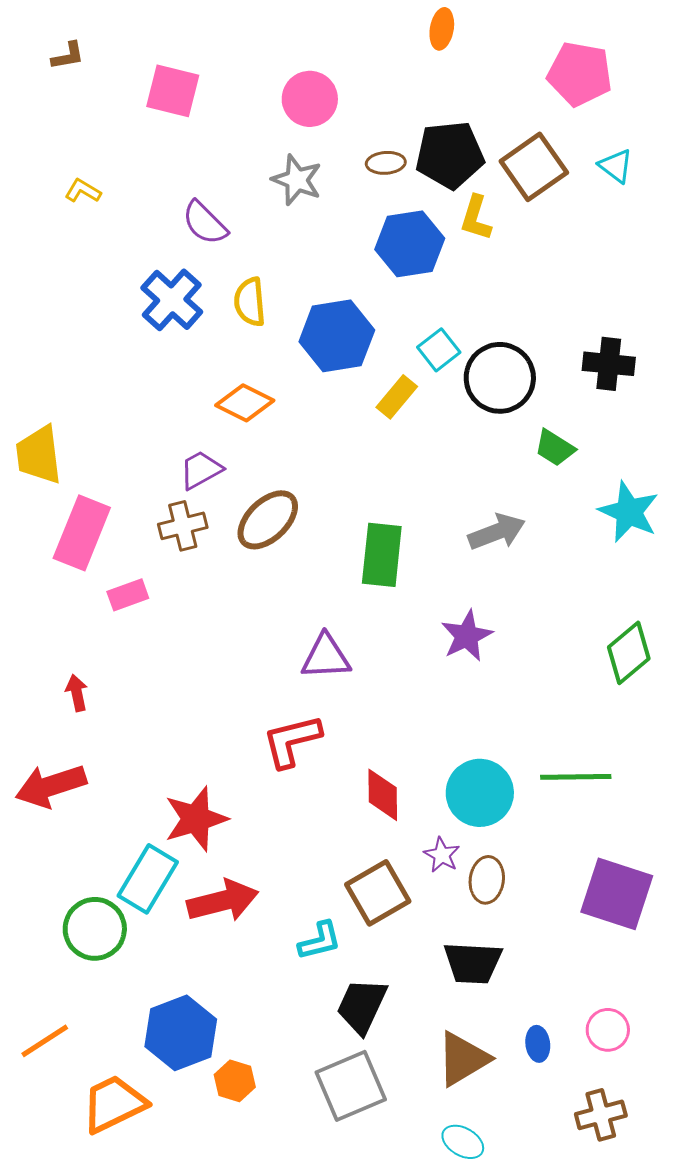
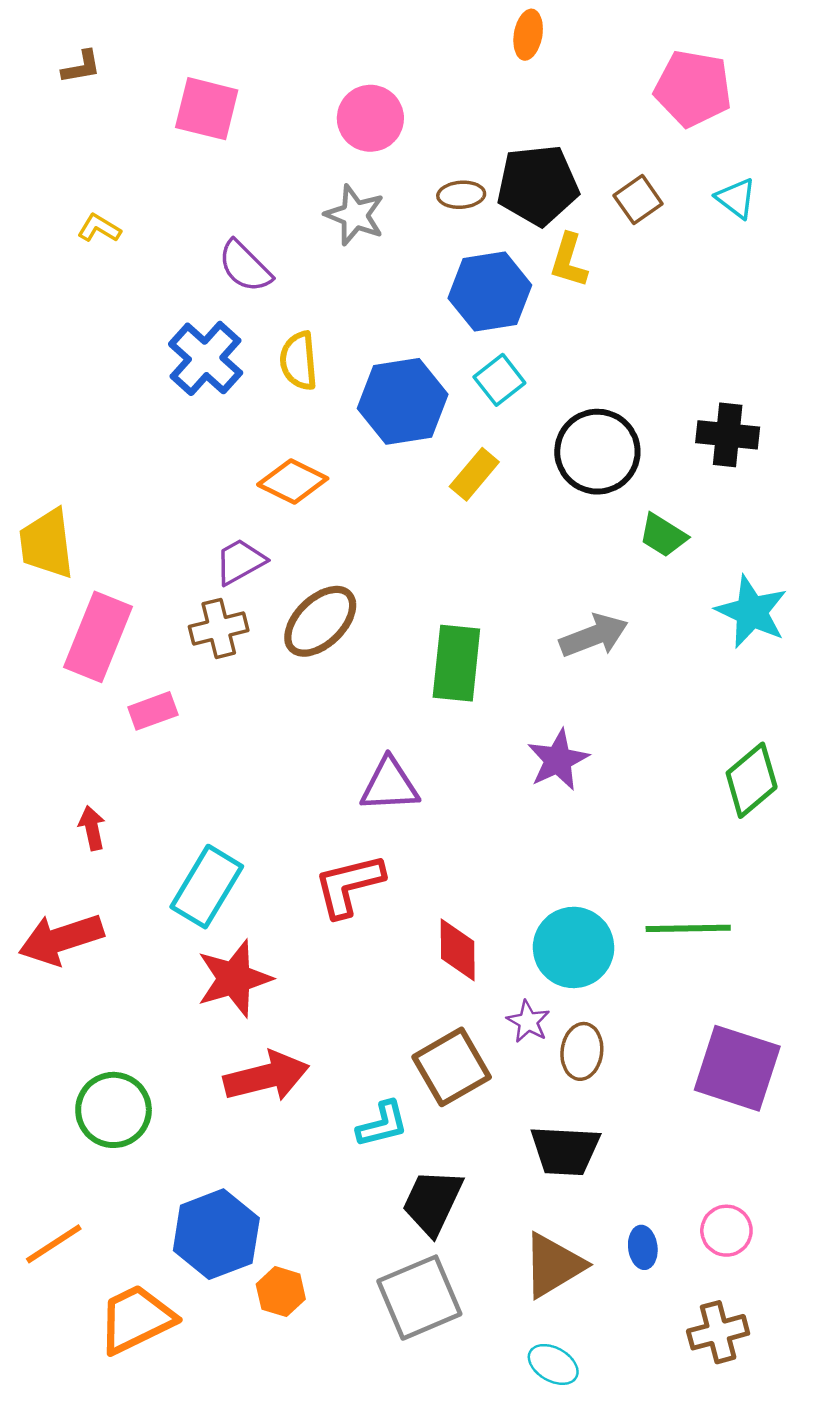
brown square: (534, 167) -> (638, 200), size x0.6
cyan square: (439, 350) -> (499, 380), moved
cyan rectangle: (148, 879) -> (207, 887), moved

